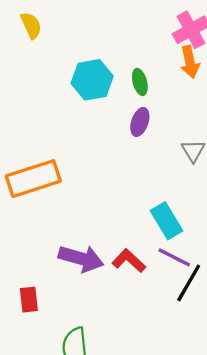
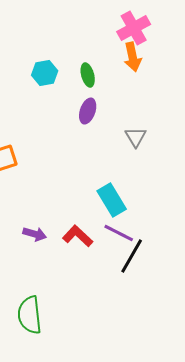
cyan hexagon: (92, 80) -> (45, 73), size x0.7
purple arrow: (81, 258) -> (35, 234), size x0.6

